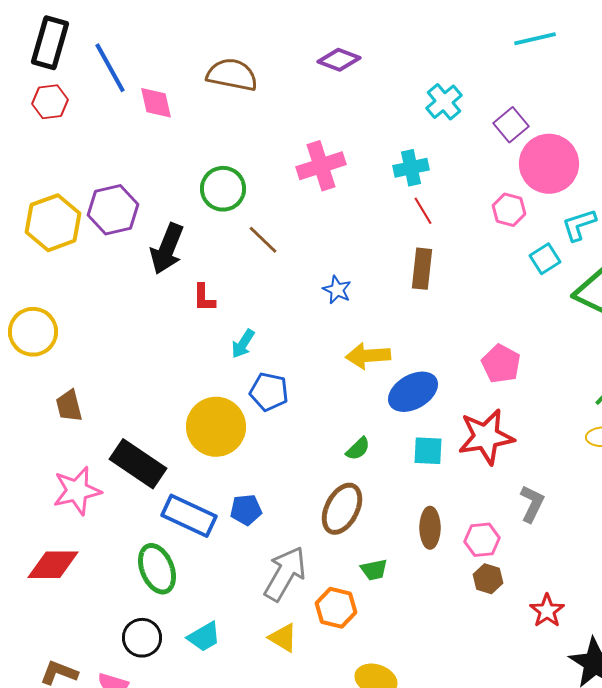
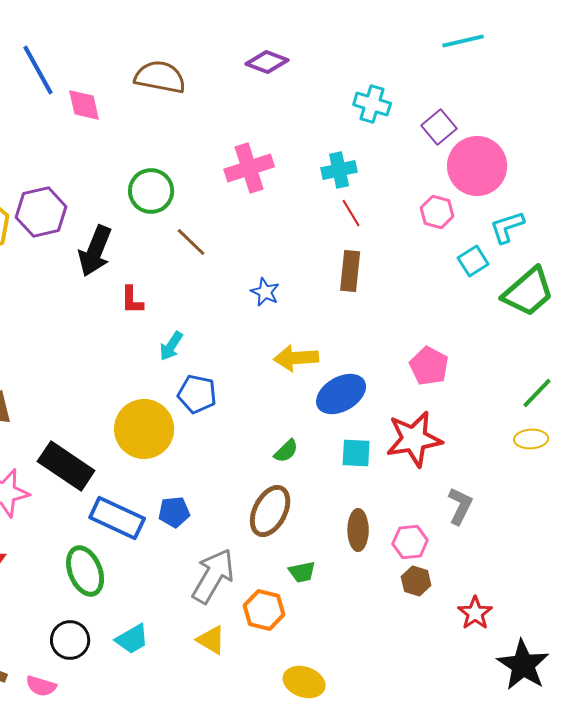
cyan cross: (444, 102) -> (372, 104), turned -33

